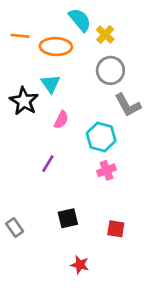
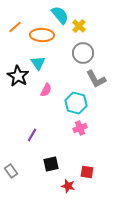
orange line: (20, 36) -> (15, 27), turned -48
purple line: (48, 164) -> (32, 135), moved
red star: (80, 265) -> (68, 186), moved

